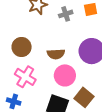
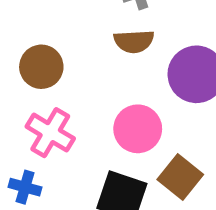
brown semicircle: (56, 54) -> (134, 41), moved

